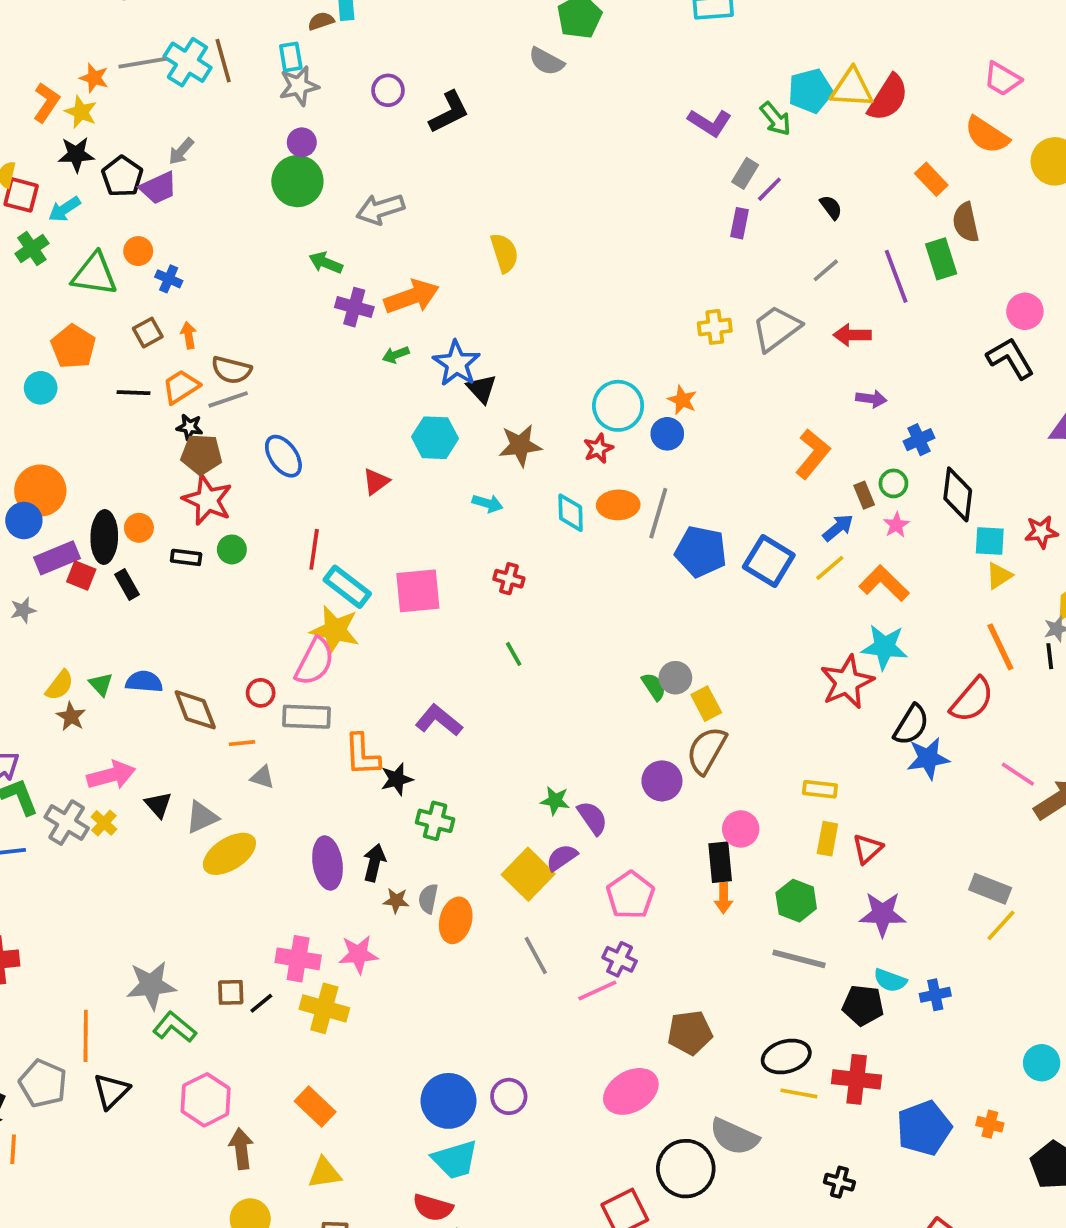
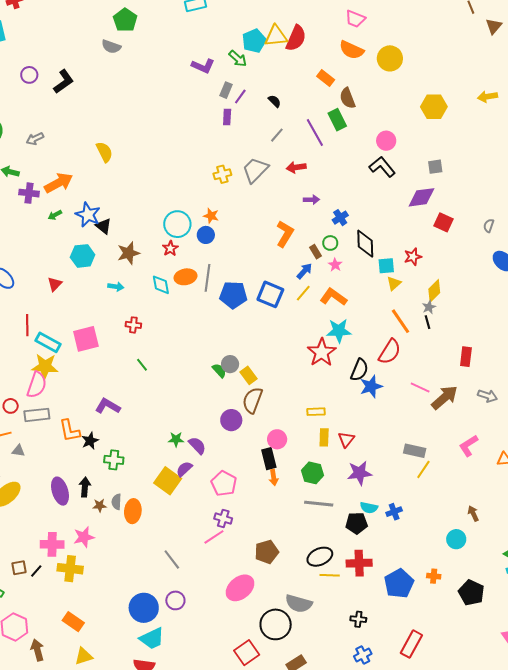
gray arrow: (380, 209) -> (35, 139), size x0.7
gray line: (536, 956) -> (172, 560), moved

